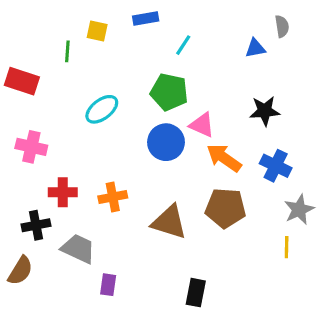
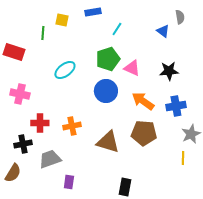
blue triangle: (255, 48) -> (163, 31), turned 48
green pentagon: (169, 92) -> (108, 59), turned -30
pink triangle: (202, 125) -> (132, 68), moved
blue cross: (276, 166) -> (176, 106), turned -36
gray trapezoid: (78, 249) -> (50, 159), turned -45

